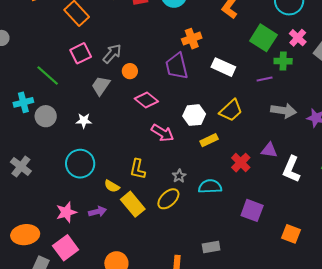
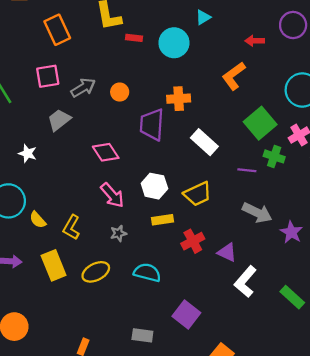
orange circle: (130, 71) -> (120, 92), moved
red cross: (241, 163) -> (193, 241), moved
gray star: (179, 176) -> (118, 233), moved
yellow semicircle: (112, 186) -> (38, 220), moved
gray rectangle: (211, 247) -> (142, 335), moved

